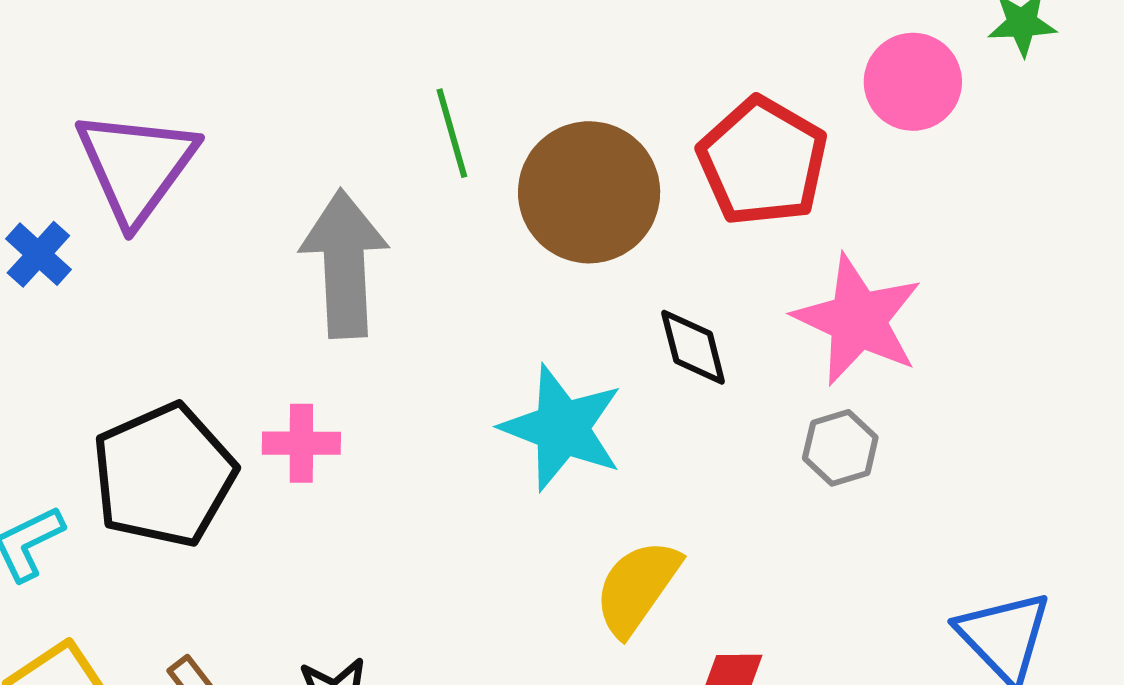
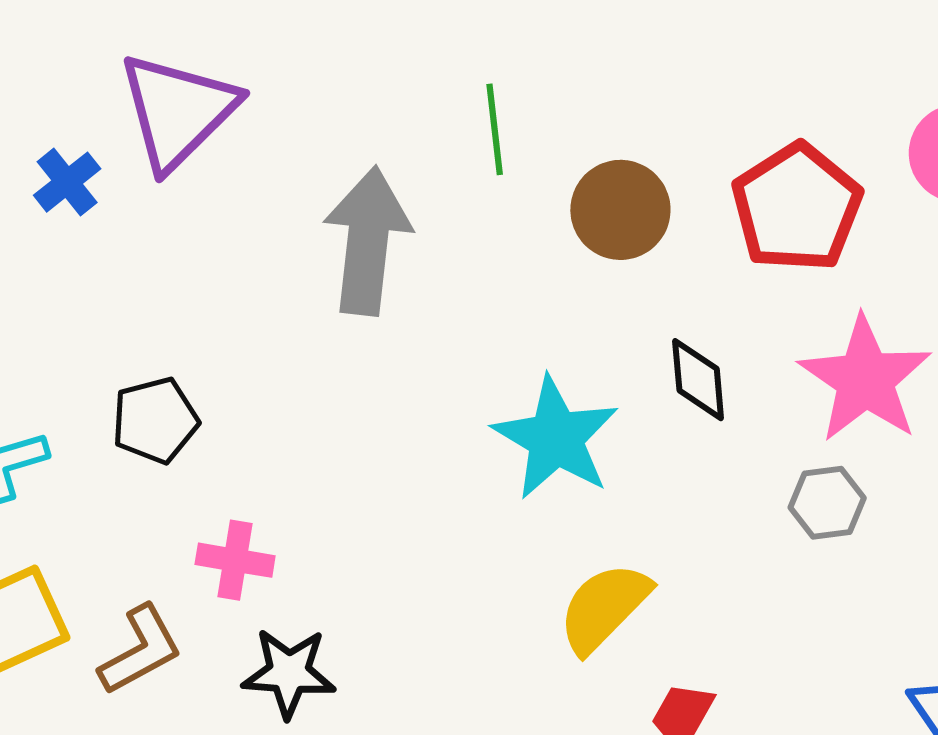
brown circle: (589, 192) -> (620, 210), size x0.7
pink cross: (301, 443) -> (235, 560), moved
black pentagon: (164, 475) -> (155, 420), size x0.6

